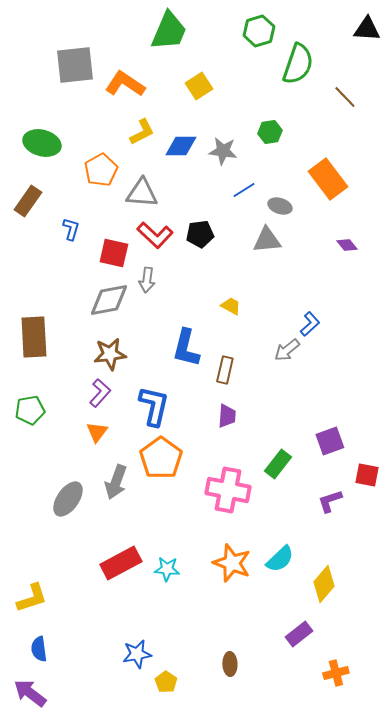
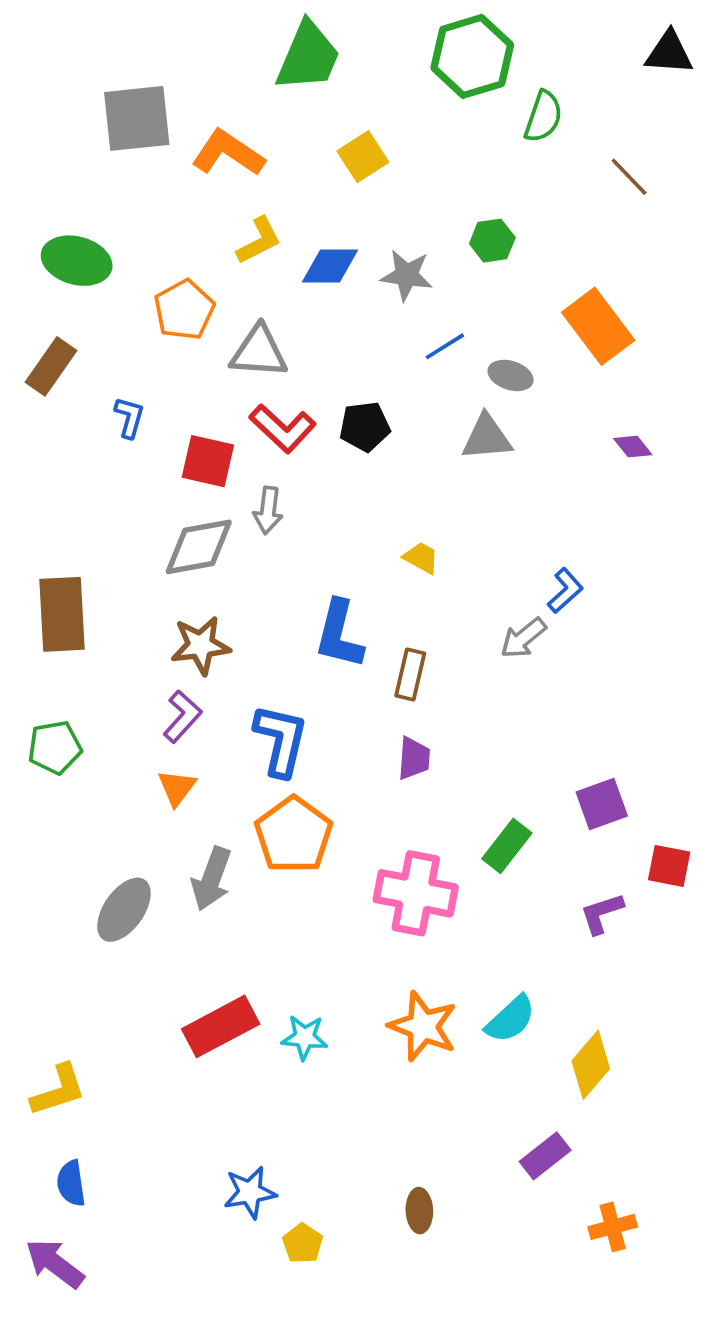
green hexagon: (259, 31) -> (472, 56), size x1.4
green semicircle: (298, 64) -> (543, 117), size x0.7

